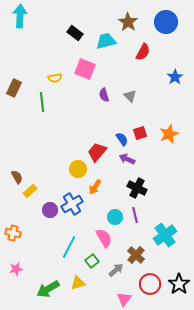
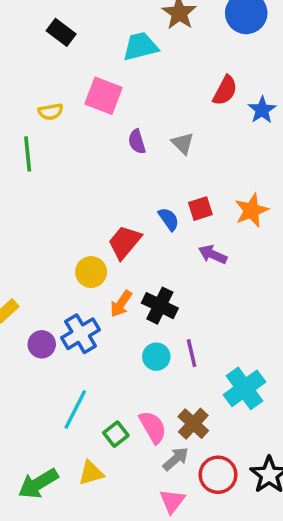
black rectangle: (75, 33) -> (61, 32), moved
red semicircle: (143, 52) -> (225, 90), moved
purple arrow: (127, 159) -> (213, 254), moved
black cross: (137, 188) -> (160, 306), moved
pink semicircle: (104, 238) -> (153, 427), moved
gray arrow: (116, 270) -> (176, 459), moved

